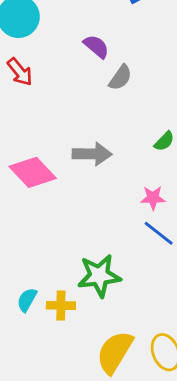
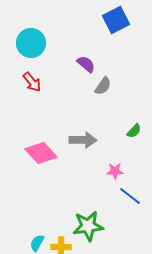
pink star: (153, 198) -> (115, 171), moved

